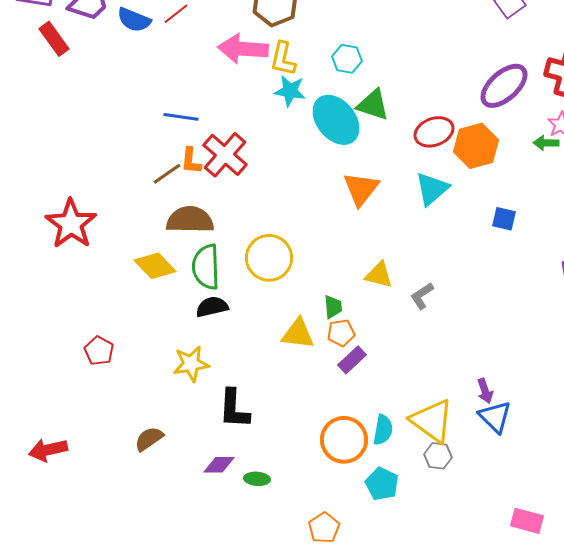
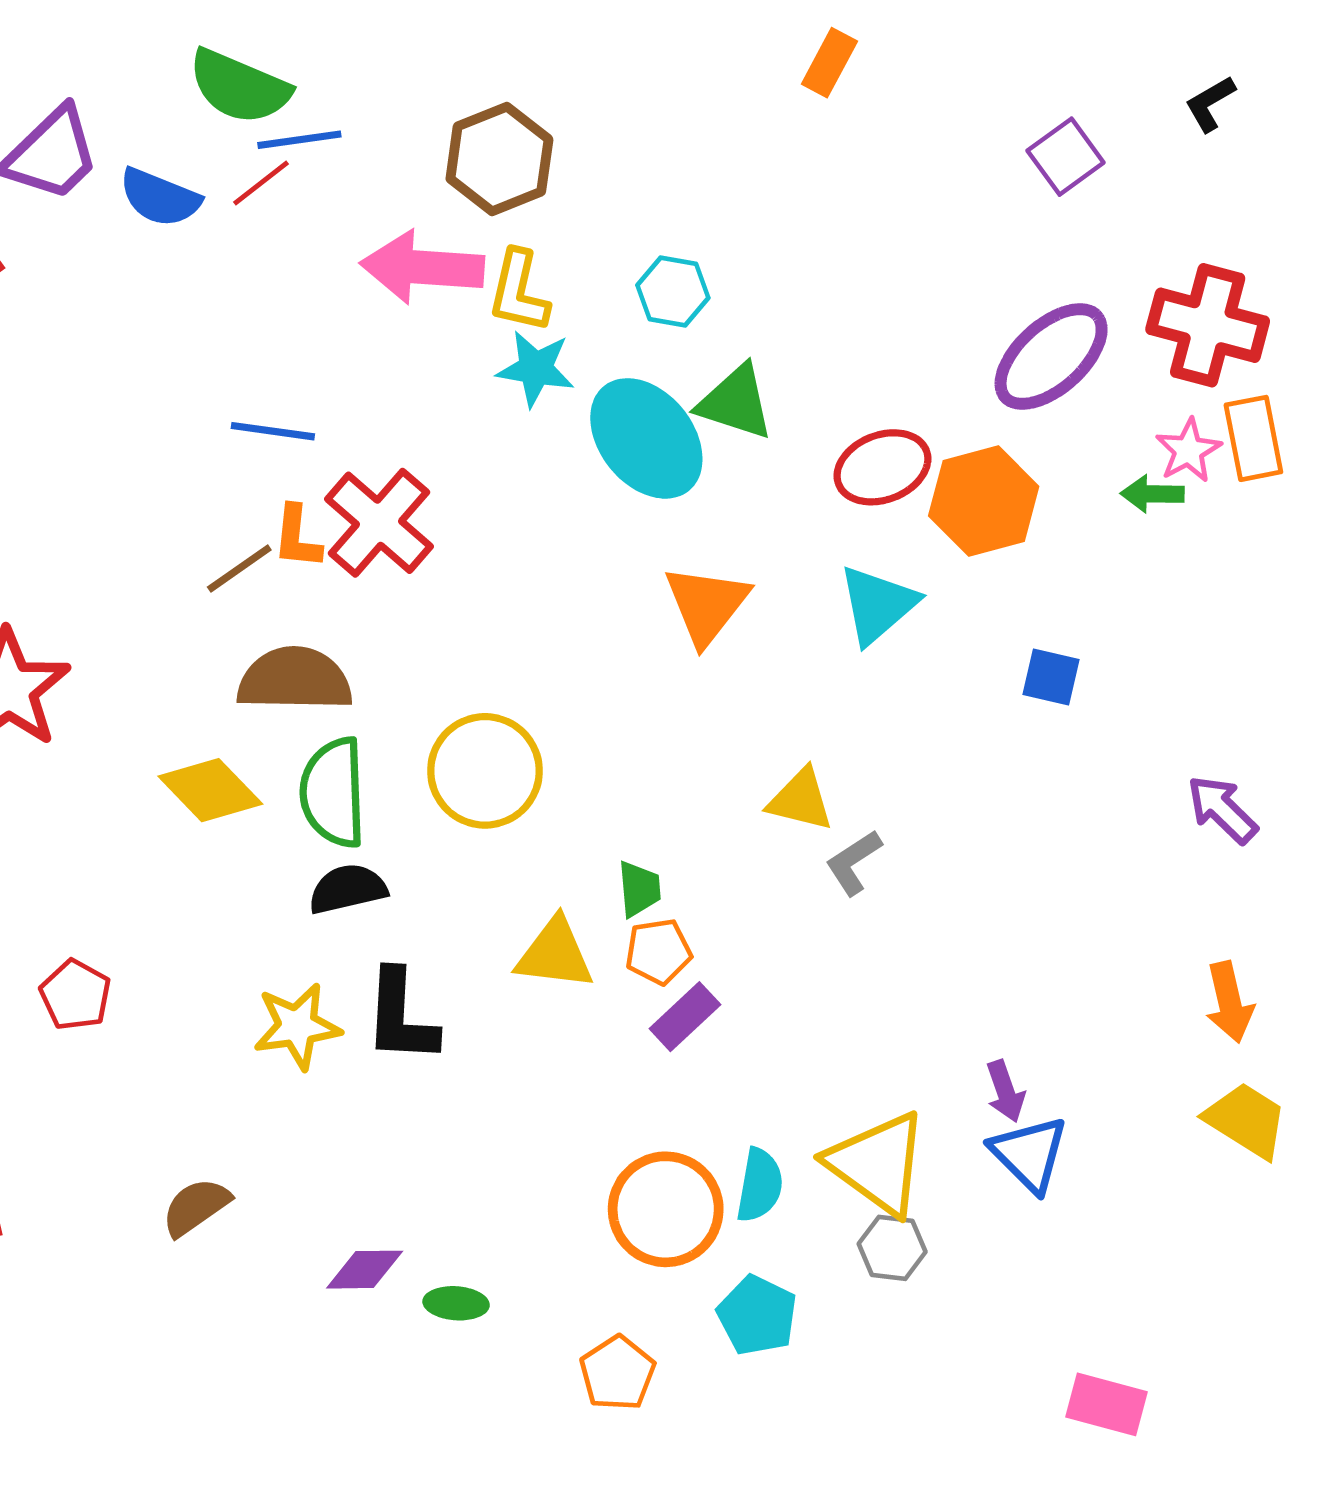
yellow triangle: (379, 275) -> (801, 800), moved
black L-shape: (234, 409) -> (401, 1017), moved
orange pentagon: (324, 528) -> (617, 1373), moved

